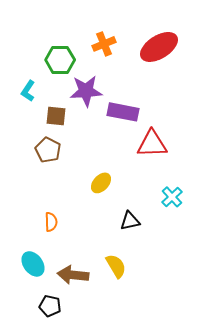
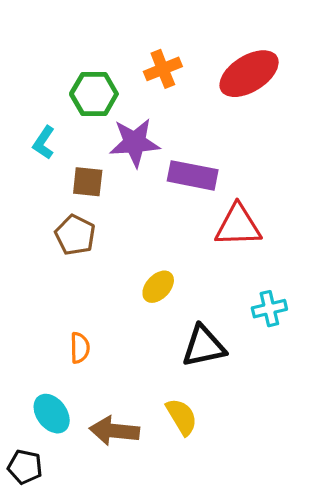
cyan cross: (172, 197) -> (269, 309), turned 30
black triangle: (130, 221) -> (204, 346), size x1.4
black pentagon: (50, 306) -> (25, 467), moved

